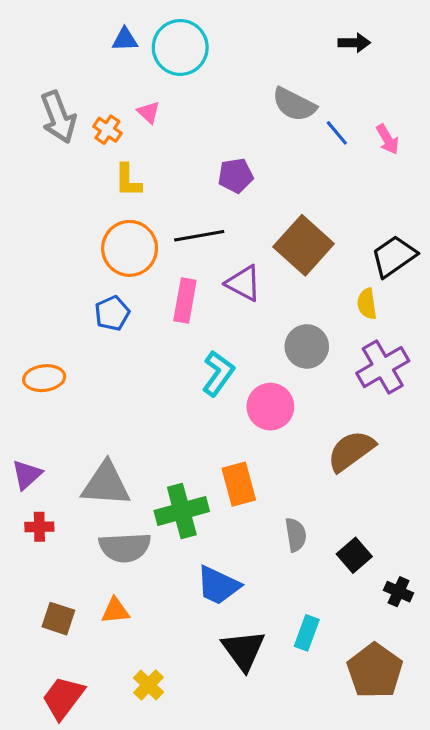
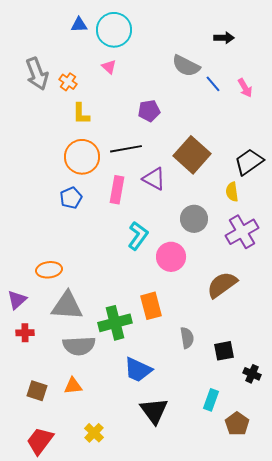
black arrow: (354, 43) -> (224, 38), moved
pink triangle: (149, 112) -> (109, 67), moved
orange ellipse: (44, 378) -> (49, 270), moved
black square: (354, 555) -> (224, 351), turned 30
cyan rectangle: (307, 633) -> (211, 400), moved
brown pentagon: (375, 671) -> (237, 424), size x0.7

